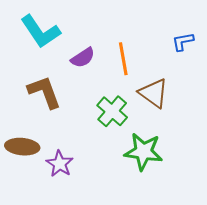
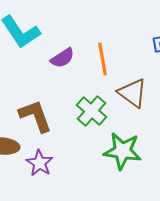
brown L-shape: (44, 92) -> (35, 116), moved

